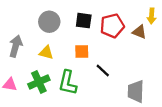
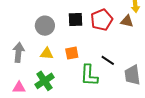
orange square: (82, 51) -> (72, 53), moved
black line: (103, 70) -> (108, 60), moved
green L-shape: (68, 83) -> (89, 75), moved

